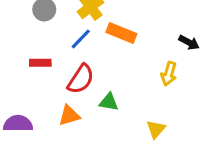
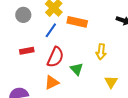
yellow arrow: (169, 74) -> (101, 52), moved
green triangle: (109, 102) -> (77, 69), turned 48

